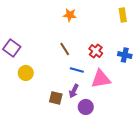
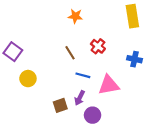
yellow rectangle: (123, 15) -> (132, 16), size x1.5
red cross: (96, 51) -> (98, 46), moved
brown square: (56, 98) -> (60, 105), turned -32

